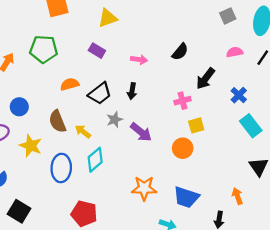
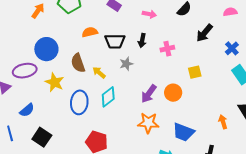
black trapezoid: (100, 94) -> (115, 41), turned 35
pink cross: (182, 101) -> (167, 49), moved
blue circle: (19, 107) -> (46, 49), size x1.5
purple arrow: (141, 132) -> (149, 94), moved, turned 84
orange circle: (183, 148) -> (173, 93), moved
orange arrow: (237, 196) -> (223, 122), moved

